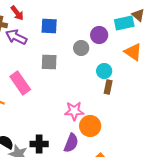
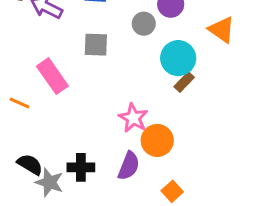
cyan circle: (104, 71) -> (178, 58), size x1.5
brown rectangle: (108, 87) -> (184, 82), turned 32
pink star: (74, 111) -> (133, 118), turned 30

